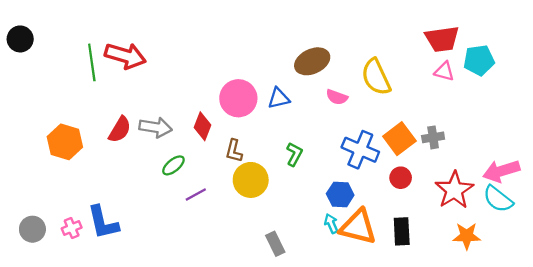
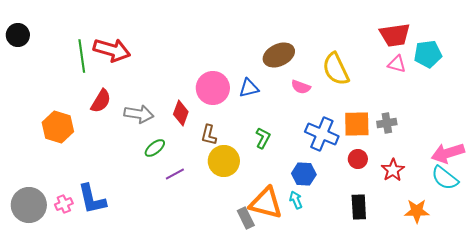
red semicircle: (120, 130) -> (101, 101), moved
orange square: (399, 139) -> (357, 124), turned 36
red star: (454, 190) -> (393, 170), moved, size x0.7
orange triangle: (358, 227) -> (266, 203), moved
gray circle: (32, 229) -> (29, 205), size x1.5

